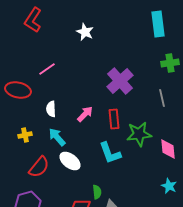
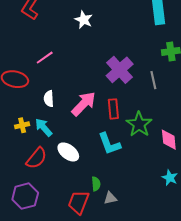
gray line: (162, 98) -> (153, 80), moved
pink arrow: (85, 114) -> (84, 104), size x1.5
green star: (139, 134) -> (139, 124), turned -30
cyan arrow: (57, 137) -> (44, 127), moved

